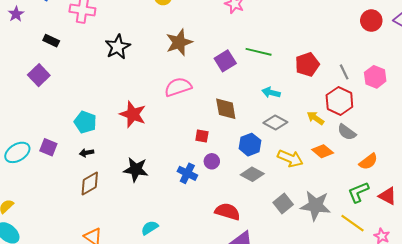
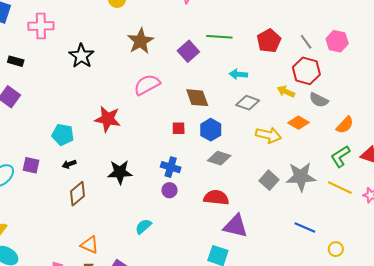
blue hexagon: (250, 145) -> (211, 130), moved
purple circle: (212, 161) -> (170, 190), moved
gray diamond: (252, 174) -> (219, 158), moved

